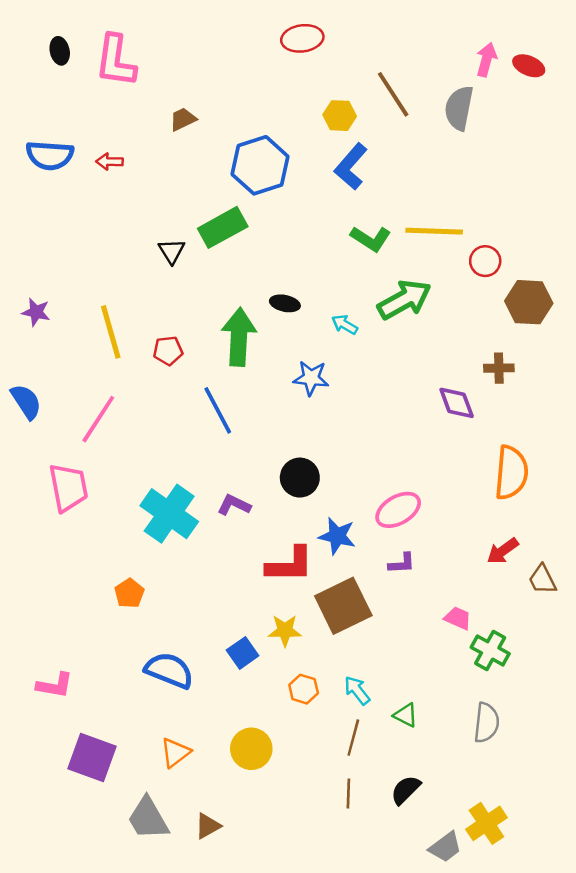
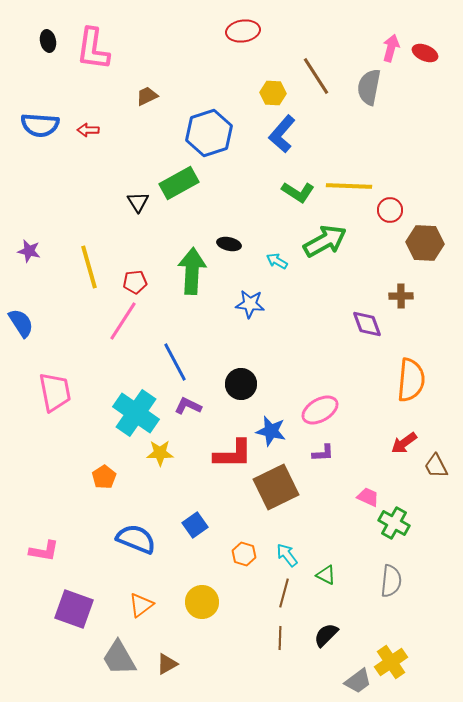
blue line: (218, 410) -> (175, 362), moved
pink line: (98, 419) -> (123, 321), moved
yellow star: (285, 631) -> (160, 453), moved

